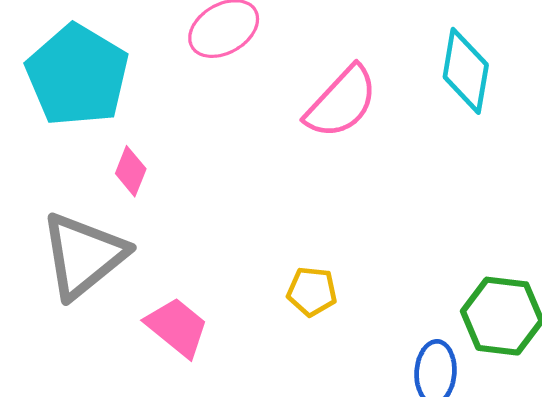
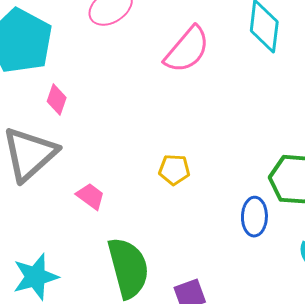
pink trapezoid: (177, 327) -> (91, 196), size x0.7

